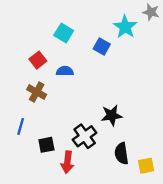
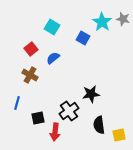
gray star: (151, 12) -> (123, 19), moved
blue semicircle: (65, 71) -> (53, 58), turned -40

